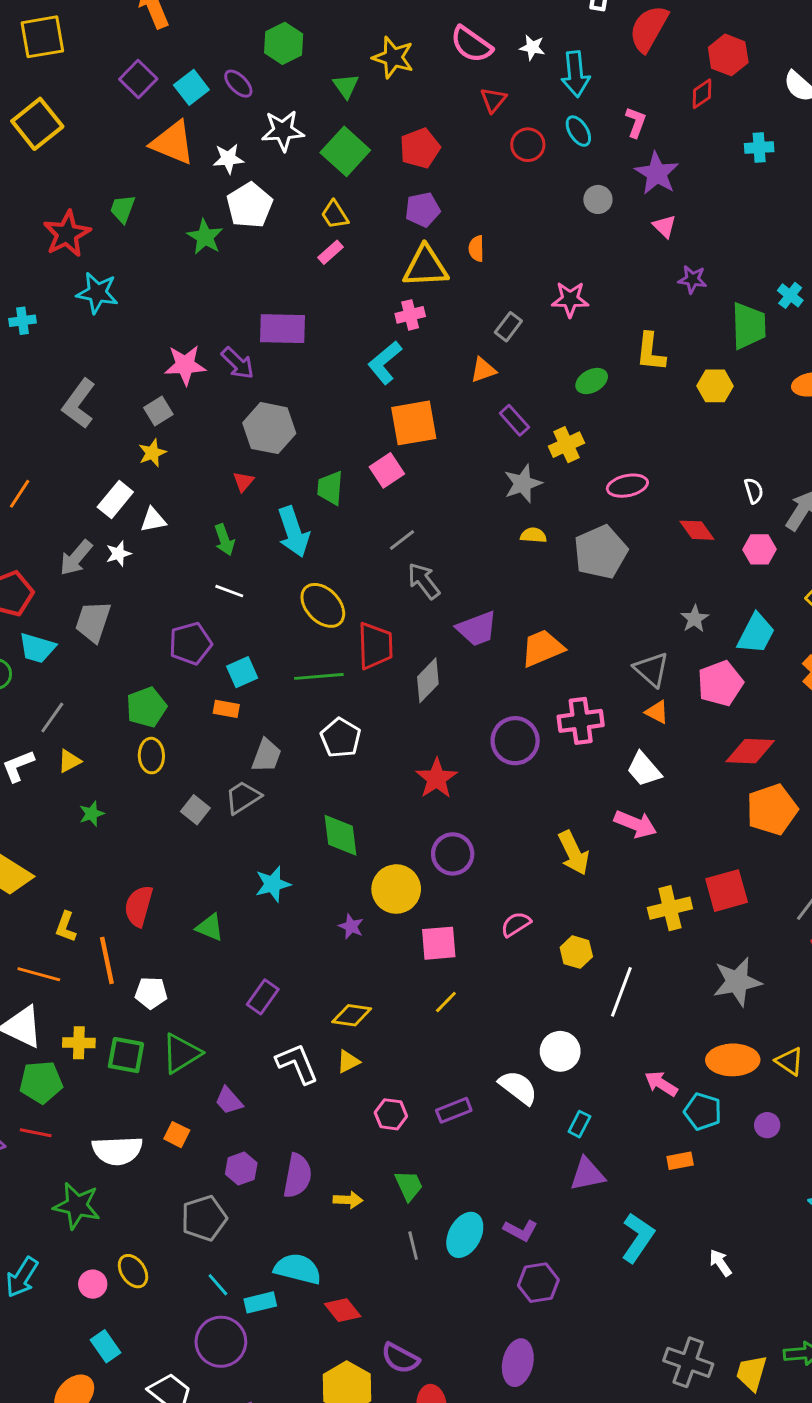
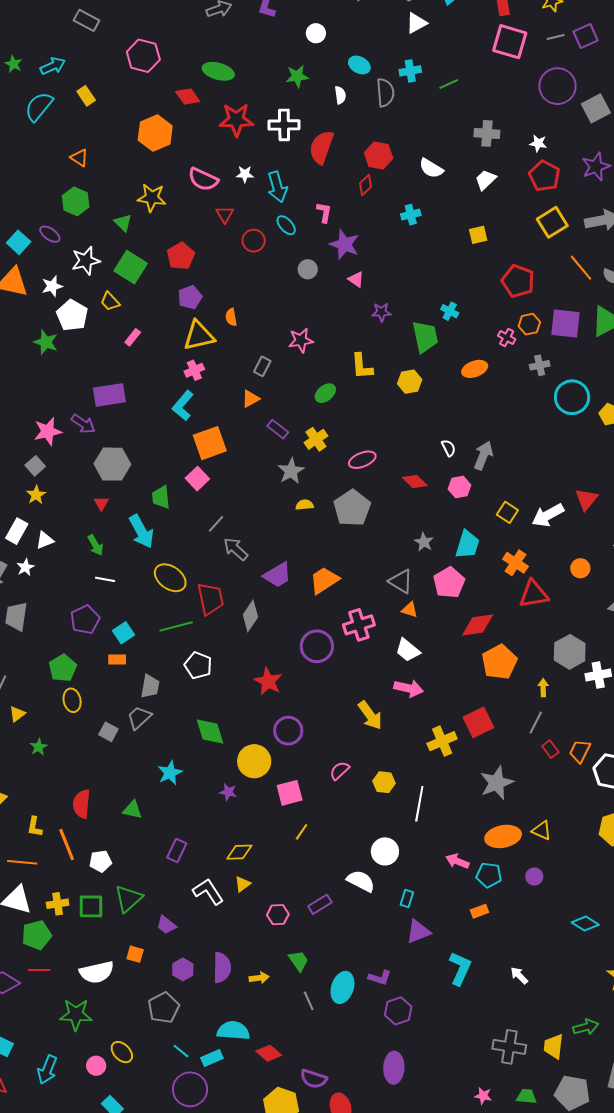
yellow trapezoid: (335, 215) -> (110, 301), moved

